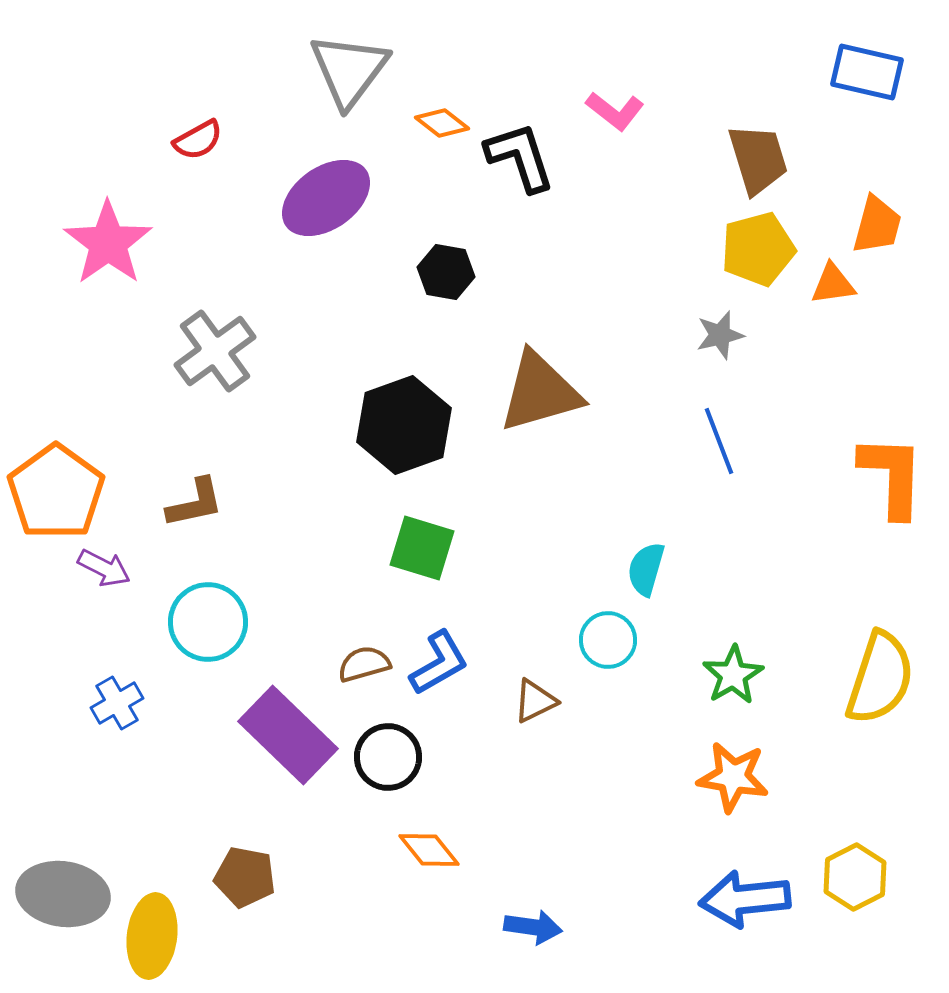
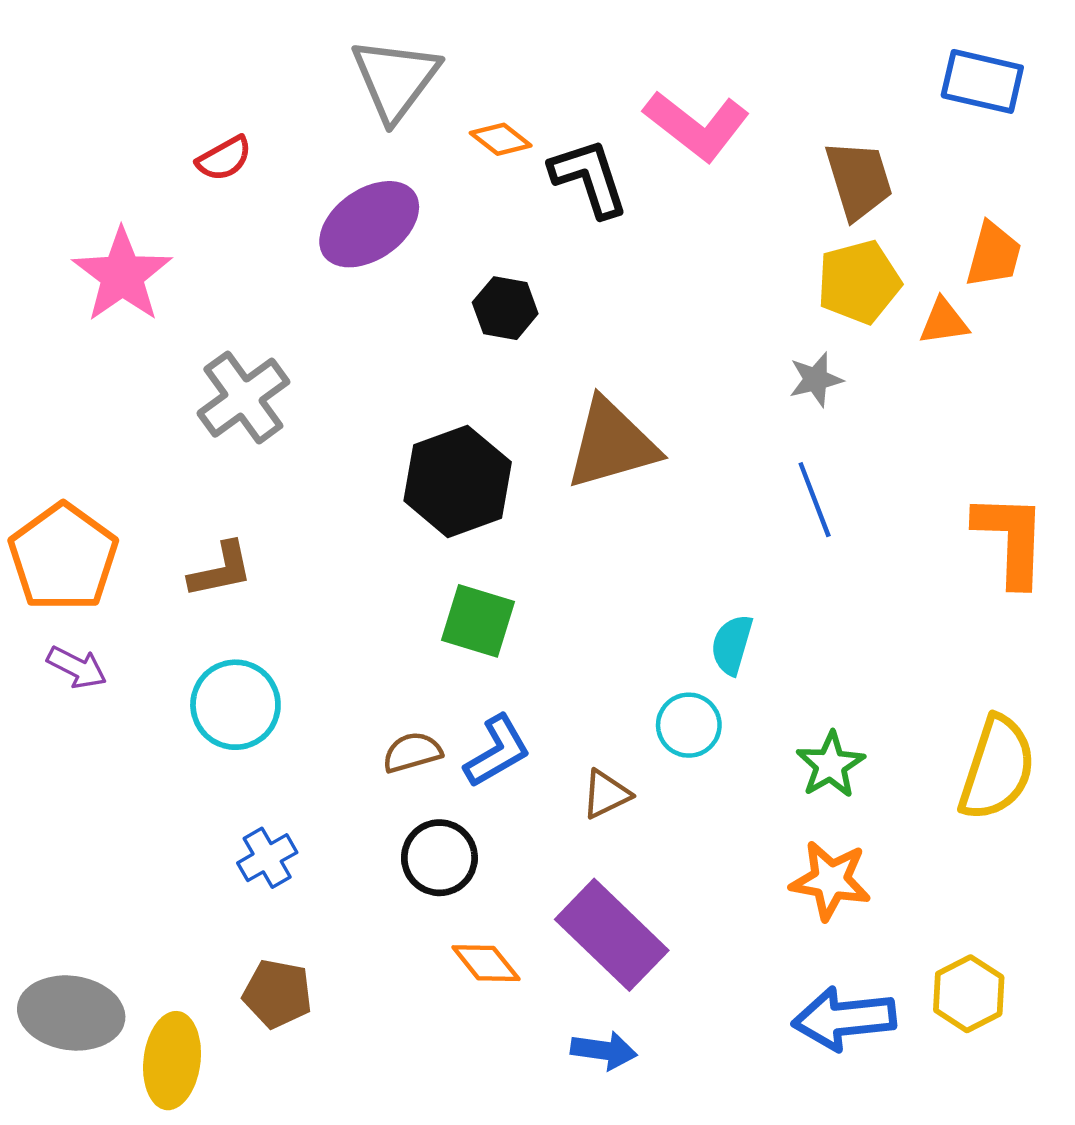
pink L-shape: (615, 111) -> (697, 126), size x1.6
purple arrow: (104, 568) -> (77, 667), moved
blue cross: (117, 703) -> (267, 858), moved
purple rectangle: (288, 735) -> (612, 935), moved

